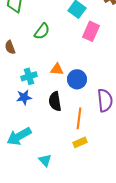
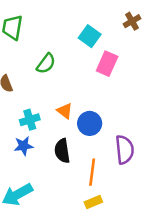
orange triangle: (57, 69) -> (65, 111), turned 32

